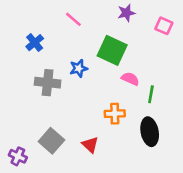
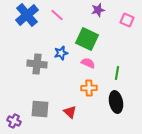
blue cross: (35, 43) -> (27, 15), moved, size x1.6
pink semicircle: (130, 79) -> (88, 63), moved
gray square: (51, 141) -> (40, 109), turned -36

